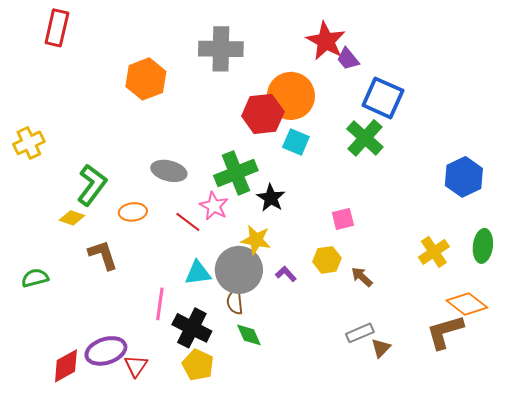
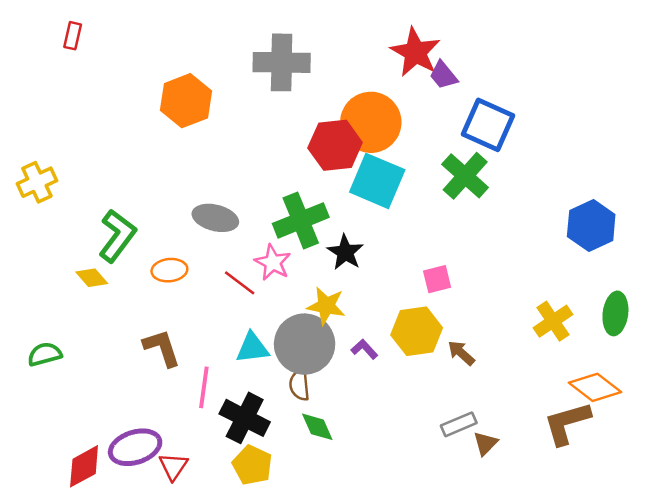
red rectangle: (57, 28) -> (73, 36), size x0.6
cyan square: (296, 142) -> (377, 181), size x1.6
yellow diamond: (72, 218) -> (92, 278), turned 30
brown L-shape: (103, 255) -> (162, 348), moved
yellow hexagon: (327, 260) -> (417, 331), size x1.4

